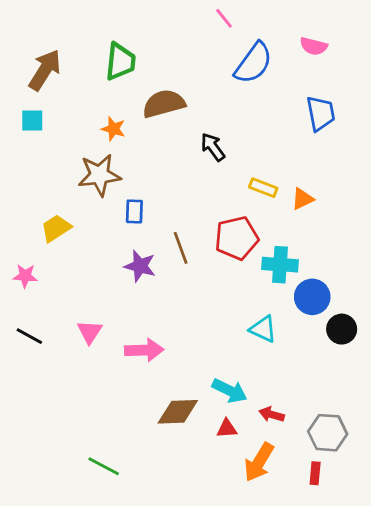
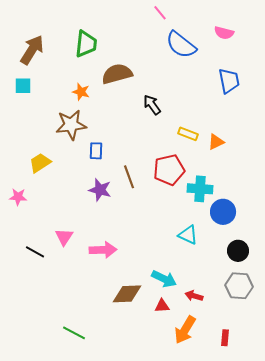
blue semicircle: (253, 63) -> (181, 45), turned 92
black circle: (342, 329) -> (238, 251), moved
black line: (29, 336) -> (35, 252), moved
gray hexagon: (328, 433) -> (239, 286), moved

